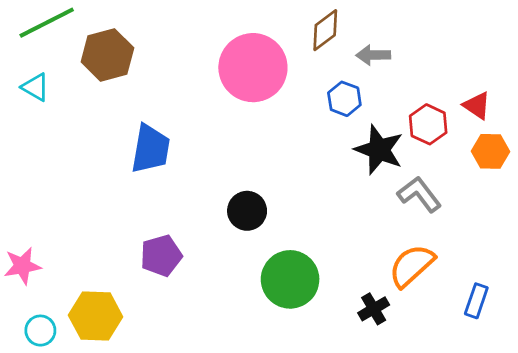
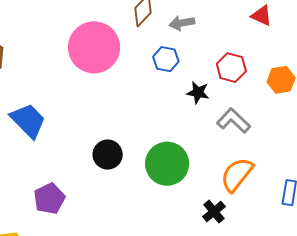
red triangle: (477, 106) -> (261, 16), moved
blue trapezoid: (151, 149) -> (28, 121), turned -45
black star: (379, 150) -> (198, 93), size x0.6
green circle: (290, 279) -> (167, 164), moved

